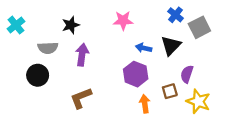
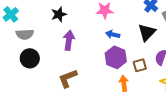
gray semicircle: (48, 48) -> (25, 34), moved
blue arrow: (144, 48) -> (113, 34), moved
brown square: (170, 91) -> (140, 65), moved

